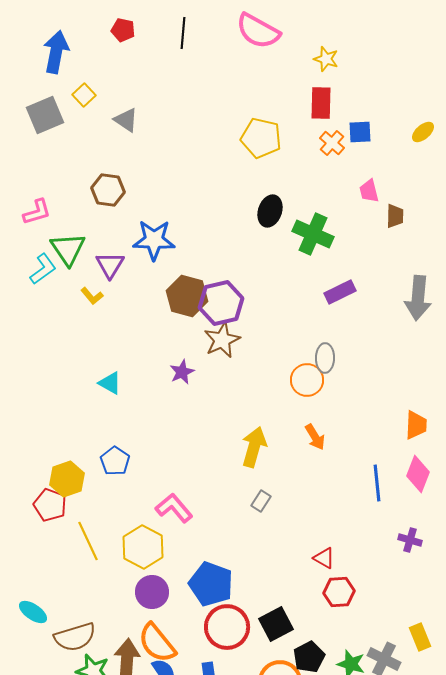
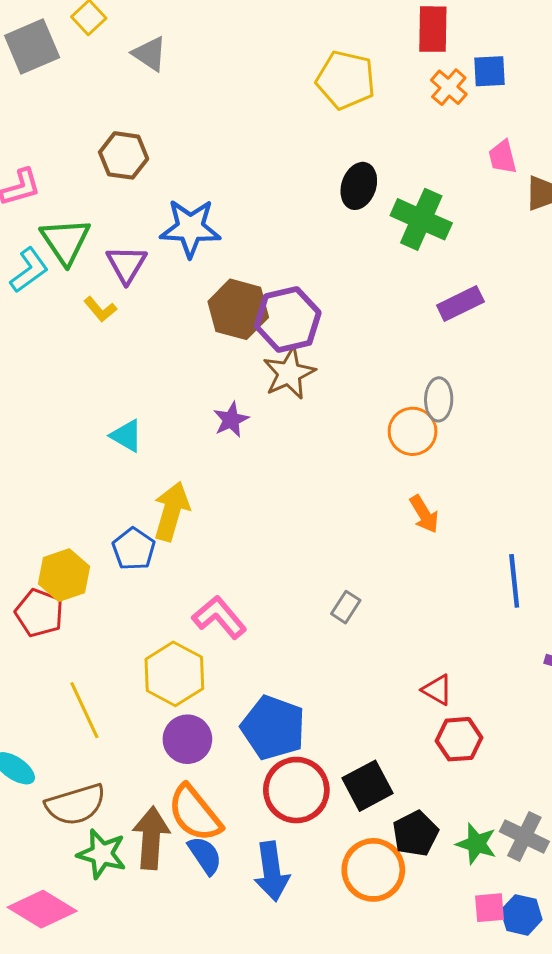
yellow arrow: (254, 447) -> (171, 511), moved
yellow line: (88, 541) -> (84, 710), moved

